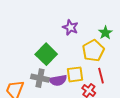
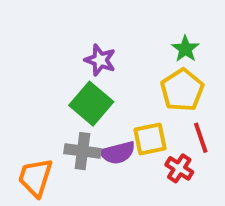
purple star: (70, 27) -> (100, 60), moved
green star: (105, 33) -> (185, 49), moved

